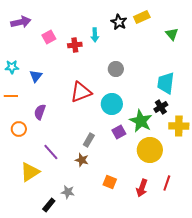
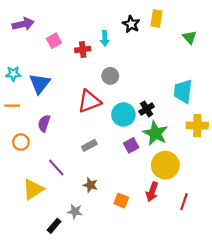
yellow rectangle: (142, 17) -> (157, 19), turned -56
gray circle: (116, 69) -> (110, 76), moved
blue triangle: (36, 76) -> (40, 84), size x1.5
black cross: (161, 107) -> (147, 109), moved
yellow cross: (179, 126) -> (197, 126), moved
gray rectangle: (89, 140) -> (89, 145), moved, turned 32
brown star: (82, 160) -> (90, 185), moved
red arrow: (142, 188) -> (152, 192), moved

